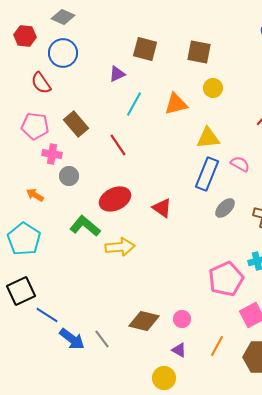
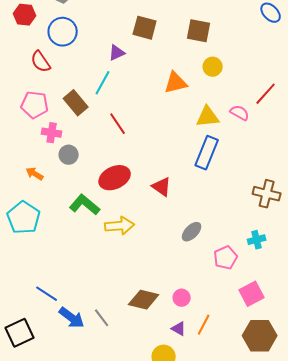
cyan line: (134, 104) -> (103, 83), moved
pink semicircle: (240, 164) -> (240, 113), moved
gray ellipse: (225, 208) -> (192, 232), moved
pink pentagon: (226, 279) -> (226, 258), size x0.7
black square: (21, 291) -> (20, 333), moved
orange line: (217, 346) -> (204, 325), moved

